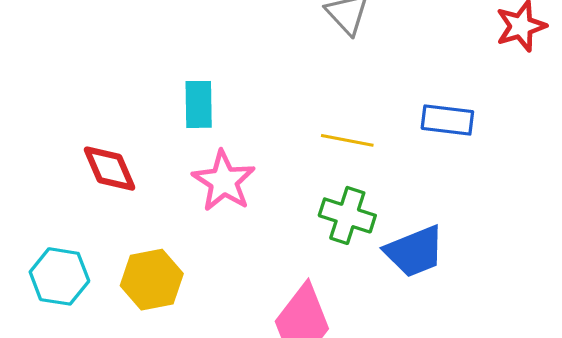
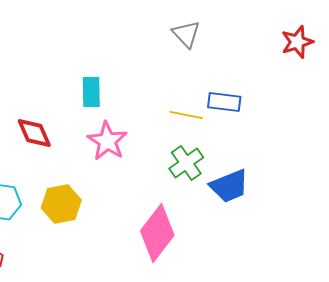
blue rectangle: (447, 120) -> (224, 102), moved
green cross: (347, 215) -> (186, 163), turned 36

